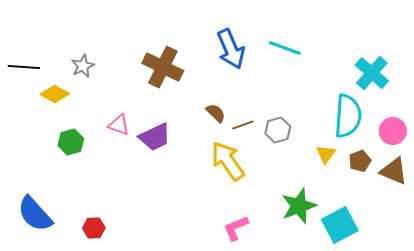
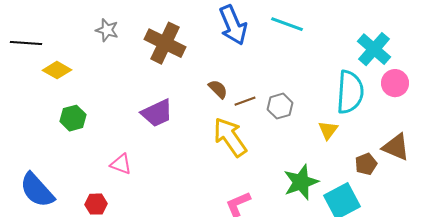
gray star: (83, 66) -> (107, 30), moved, turned -30
pink triangle: (119, 125) -> (121, 164), moved
pink circle: (393, 131) -> (395, 83), moved
brown pentagon: (360, 161) -> (366, 164), moved

